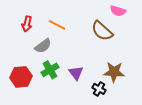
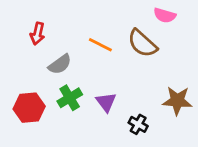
orange line: (57, 25) -> (100, 45), moved
brown star: (114, 72) -> (177, 101), moved

